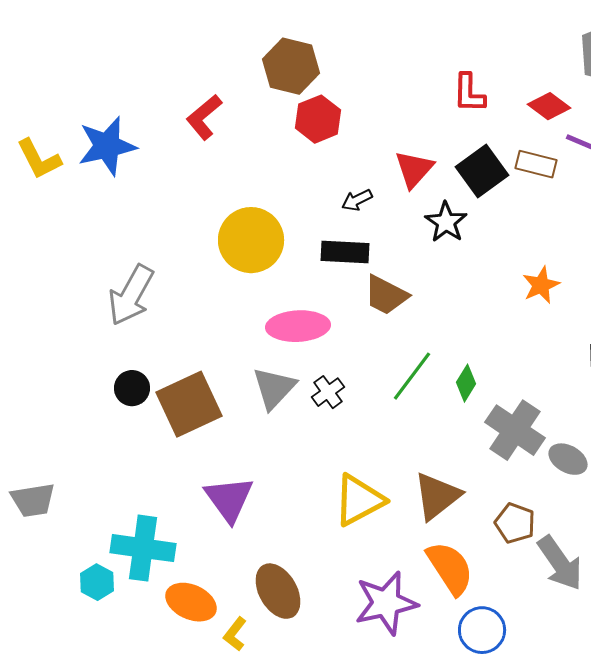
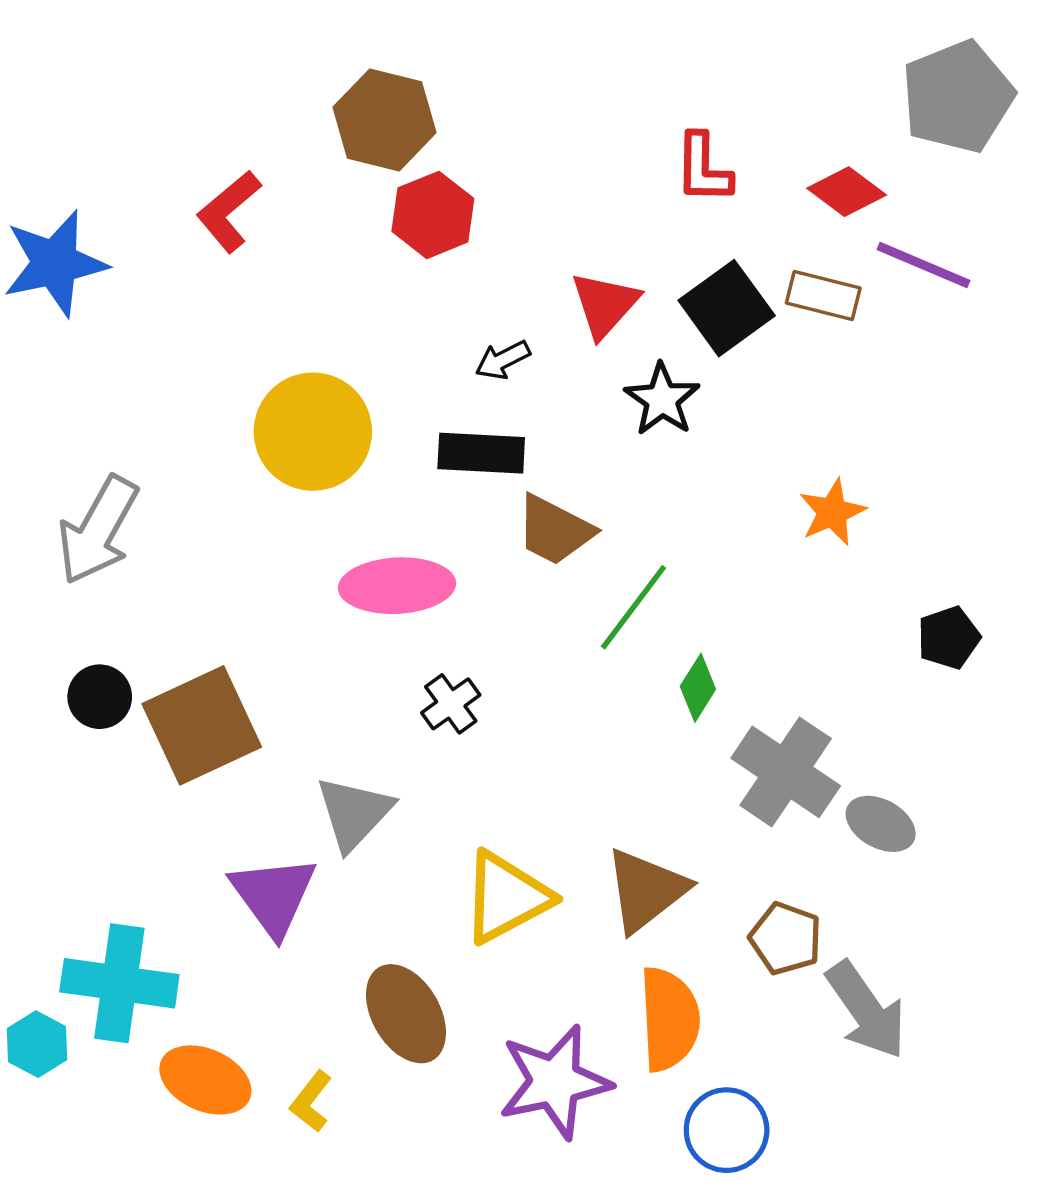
green line: (412, 376) -> (633, 607), moved
gray triangle: (274, 388) -> (354, 813), moved
orange semicircle: (450, 568) -> (669, 1019), turned 30
brown ellipse: (278, 591) -> (406, 1014), moved
yellow L-shape: (235, 634) -> (311, 1101), moved

